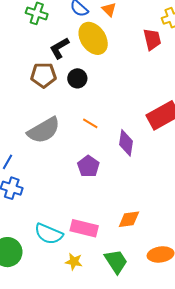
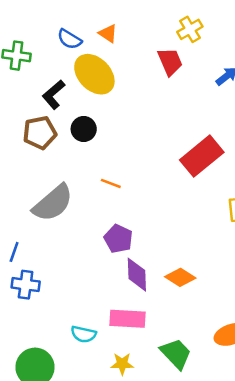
purple diamond: (126, 143) -> (137, 275), moved
orange diamond: (129, 219) -> (180, 277), moved, turned 50
cyan semicircle: (49, 234) -> (84, 334), size x0.7

